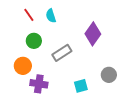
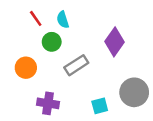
green circle: (34, 41) -> (52, 42), moved
orange circle: (23, 66) -> (26, 68), moved
gray circle: (109, 75) -> (134, 92), size x1.5

